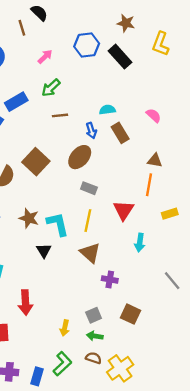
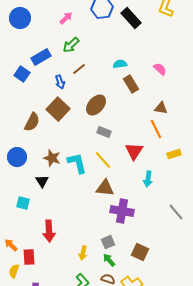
brown line: (60, 115) -> (79, 69), turned -32
blue arrow: (91, 130) -> (60, 82), moved
orange line: (149, 185) -> (156, 129), turned -36
yellow line: (88, 221) -> (103, 160), turned -54
black triangle: (44, 251) -> (42, 181), moved
brown triangle: (90, 253) -> (105, 188), turned -36
purple cross: (110, 279) -> (122, 211), size x1.6
brown square: (131, 314) -> (140, 252), moved
green arrow: (95, 336) -> (109, 260), turned 40

